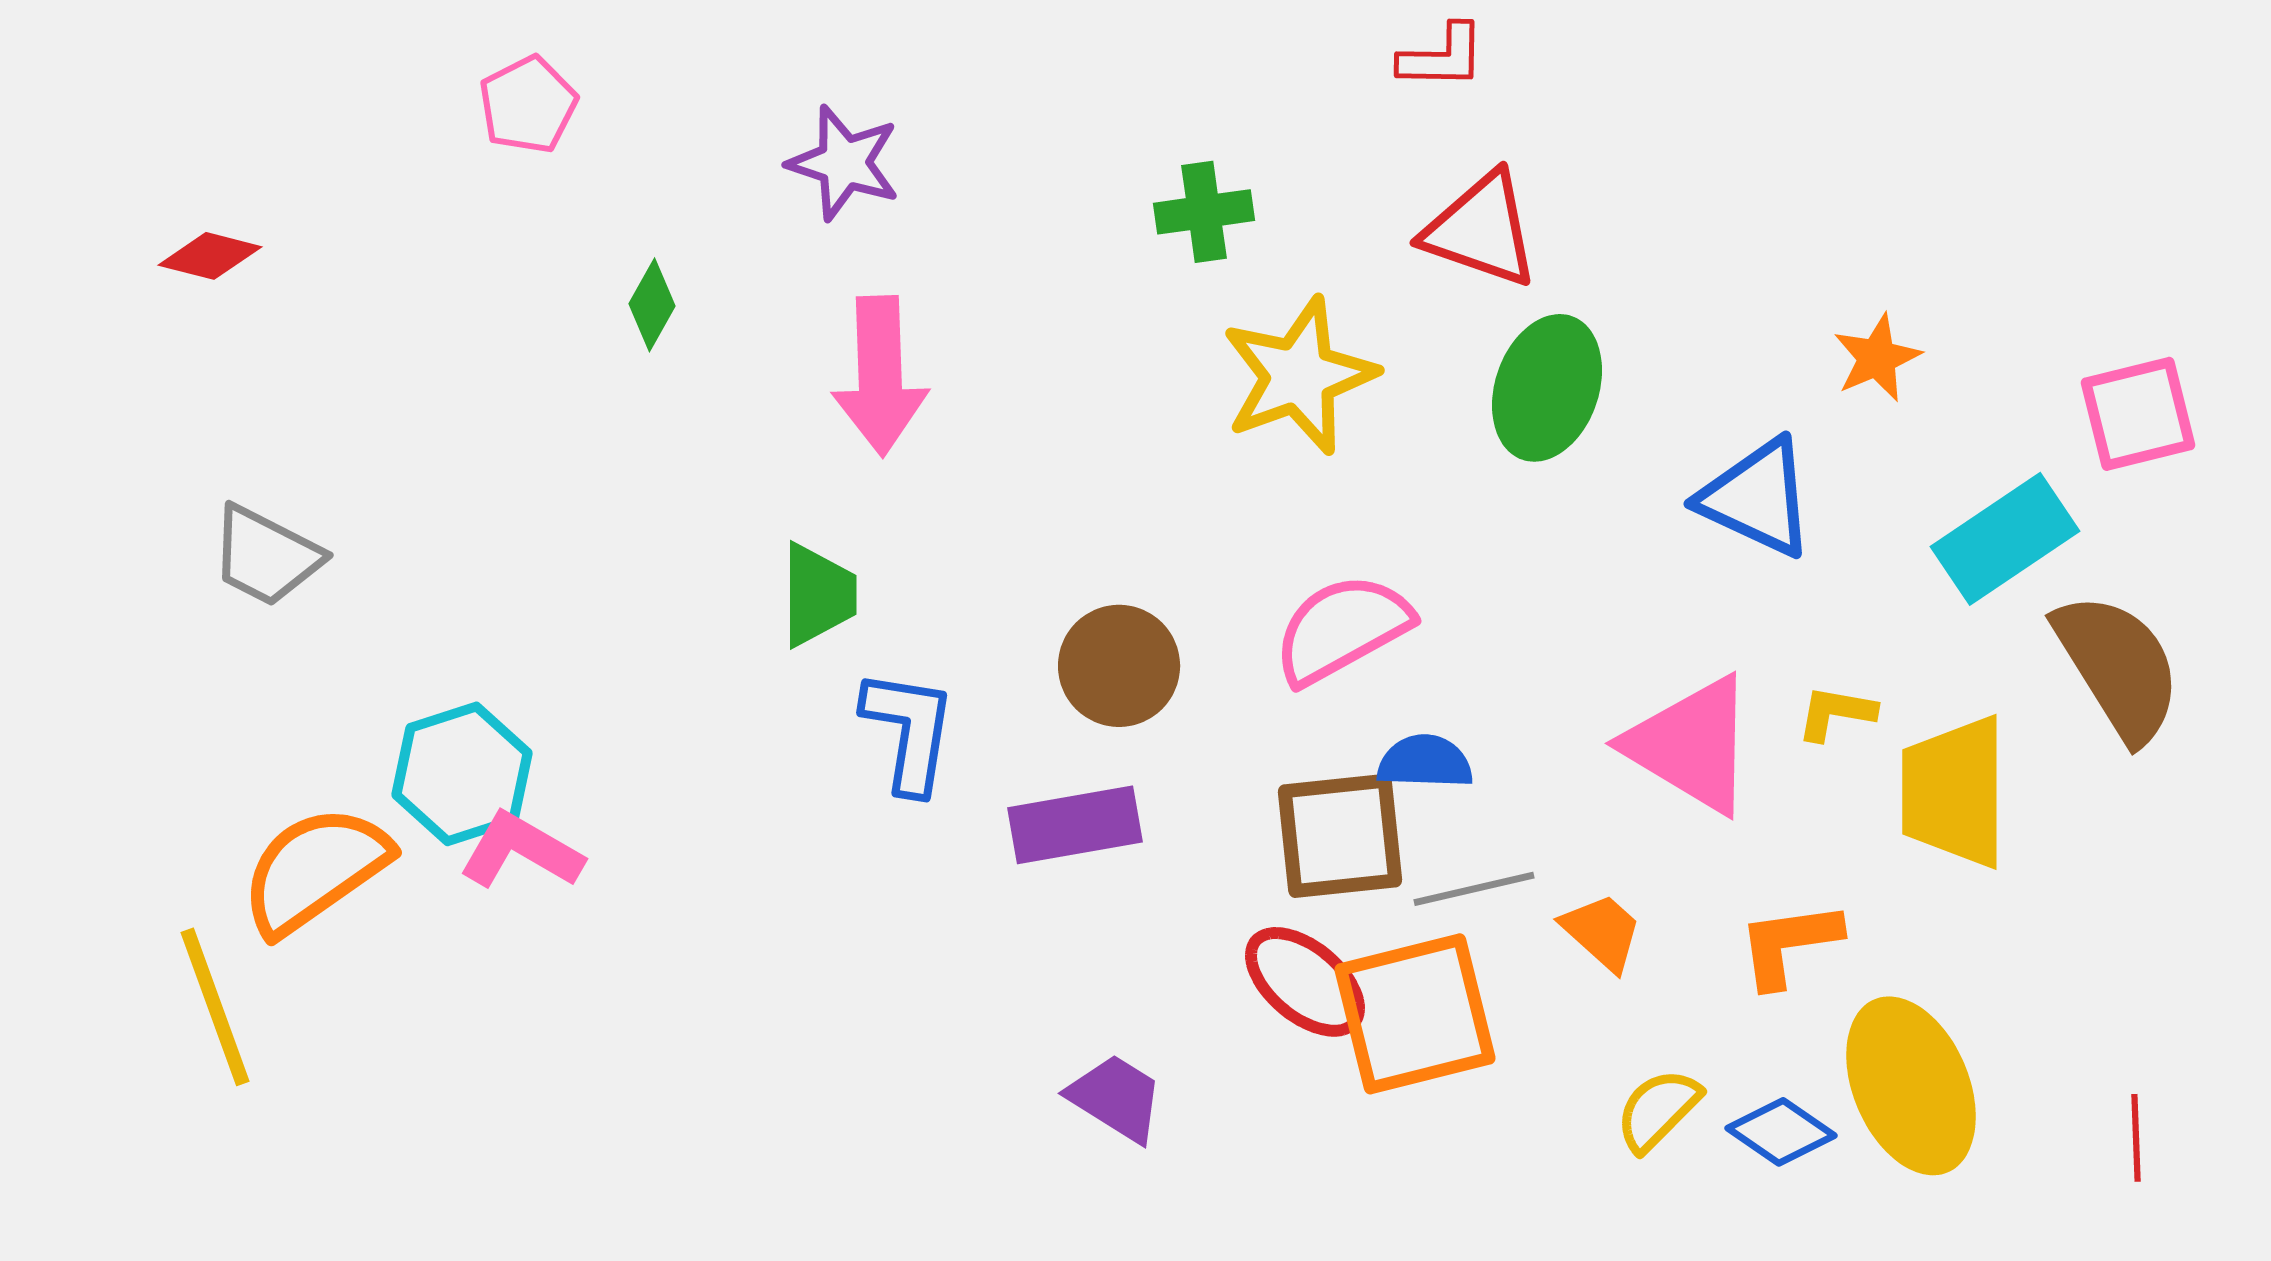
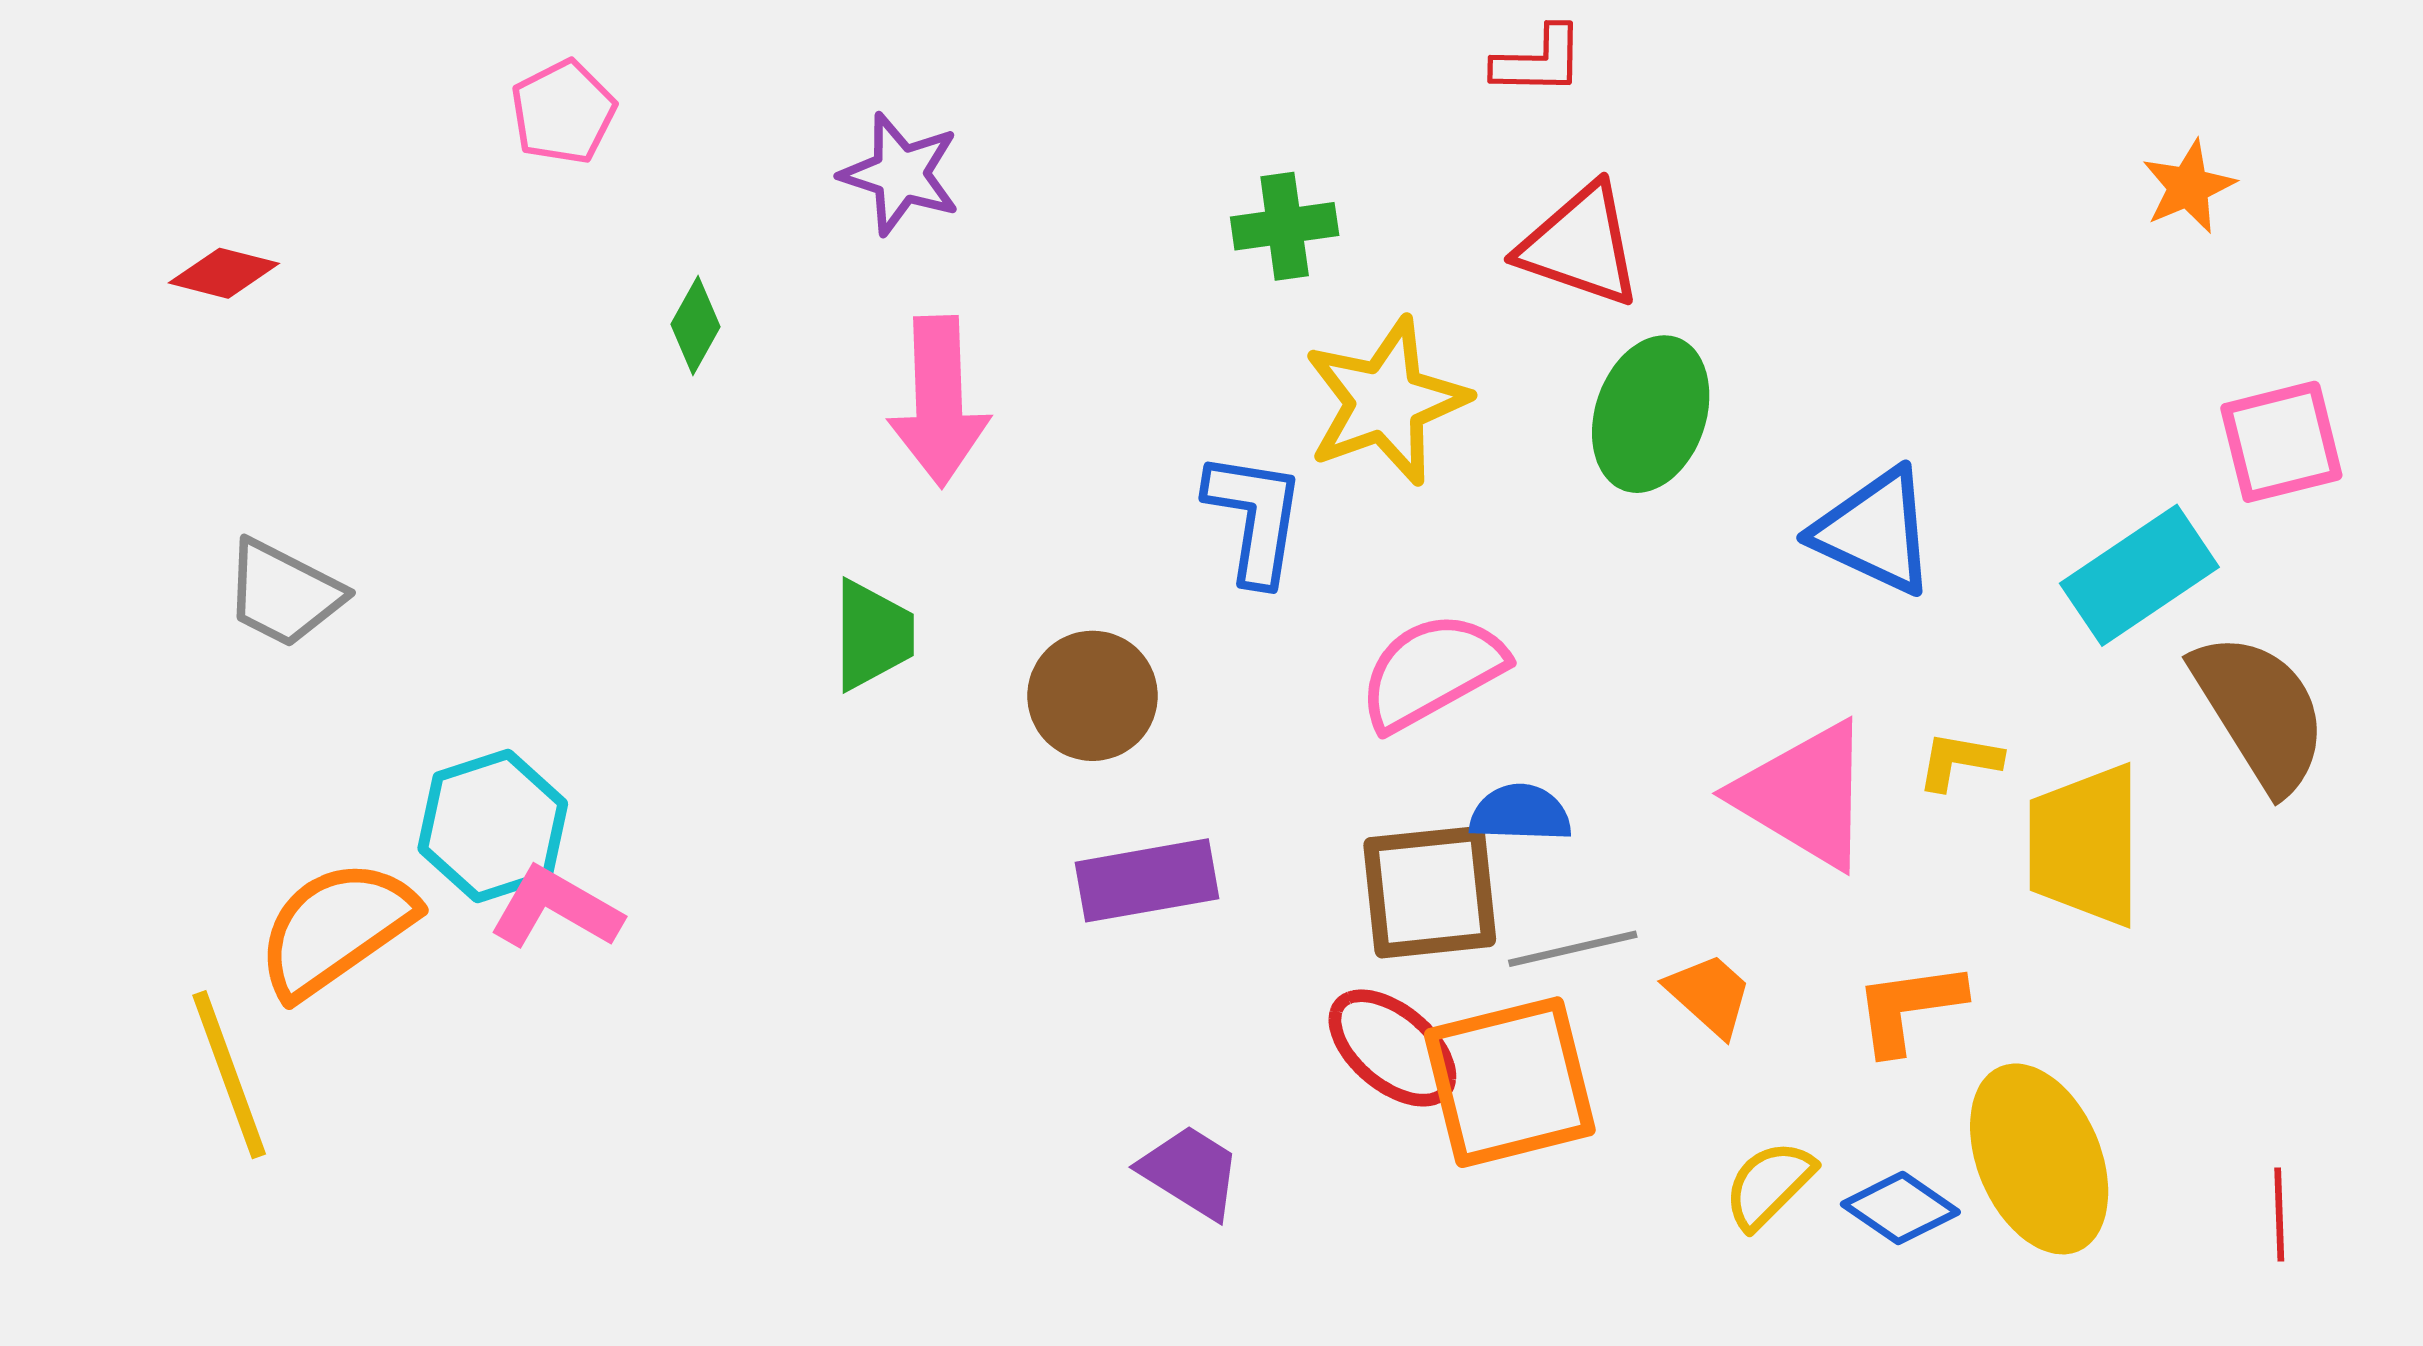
orange star: (1877, 358) -> (2189, 187), moved
brown circle: (1119, 666) -> (1093, 696), moved
blue L-shape: (909, 731) -> (1255, 518), moved

